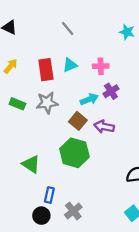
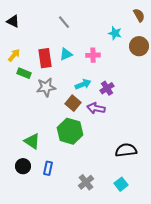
cyan star: (127, 32) -> (115, 33), moved
purple cross: (111, 91) -> (107, 88), moved
green rectangle: (17, 104) -> (24, 73), moved
gray cross: (73, 211) -> (86, 182), moved
black circle: (41, 216) -> (23, 166), moved

